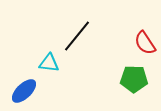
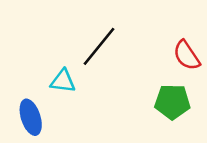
blue ellipse: (24, 91) -> (31, 117), turned -64

